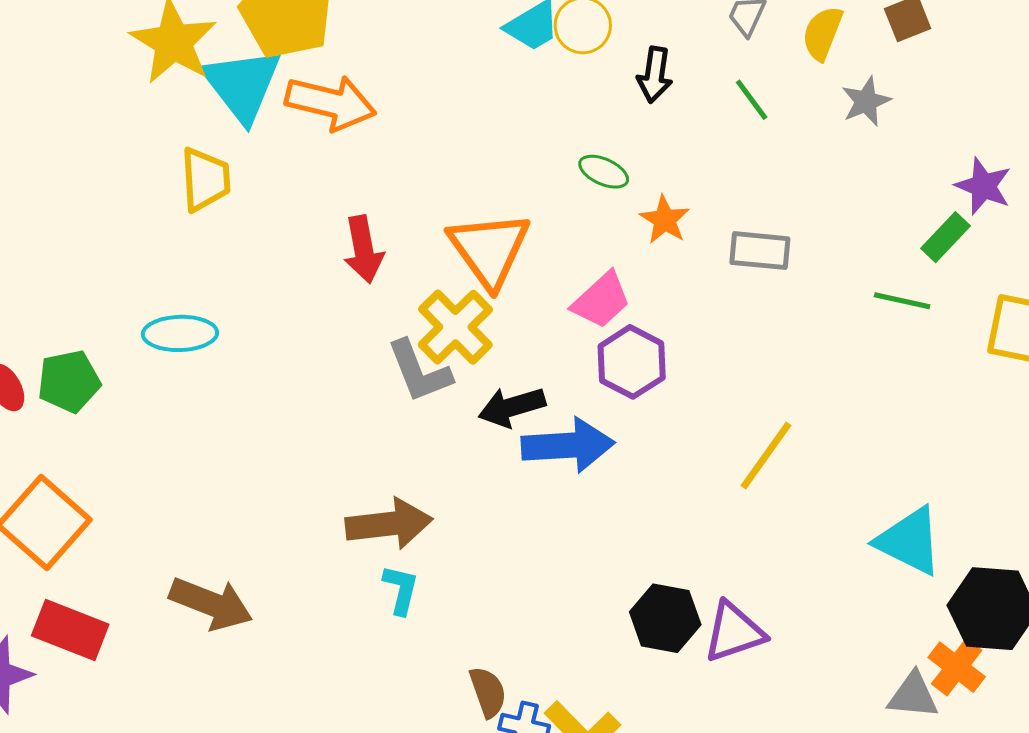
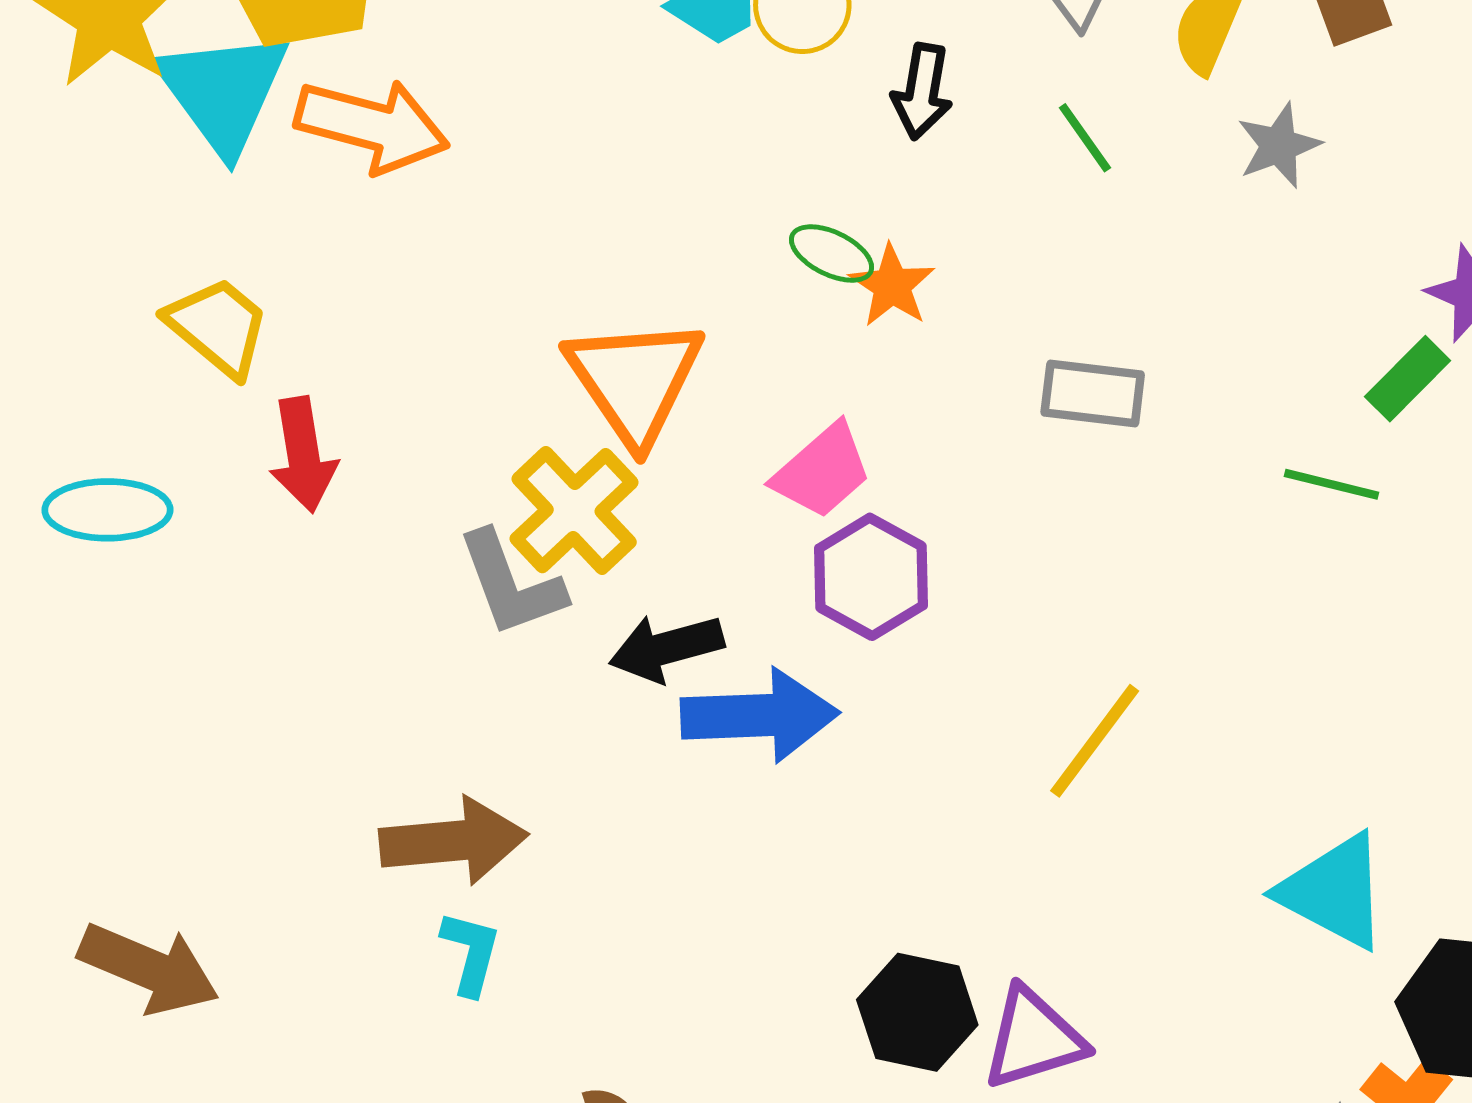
yellow trapezoid: (205, 179) -> (218, 327), moved, turned -48
orange star: (665, 220) -> (892, 286), moved
red arrow: (363, 249) -> (303, 455), moved

